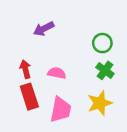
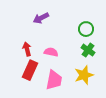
red rectangle: (29, 97) -> (30, 70), turned 42

